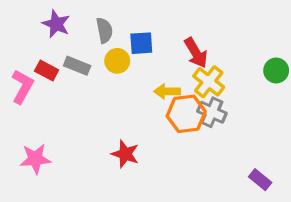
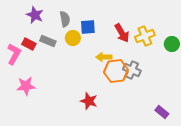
yellow cross: (209, 82) -> (145, 36), moved, turned 30
red star: (125, 154) -> (89, 101), moved
pink star: (35, 159) -> (26, 86), moved

